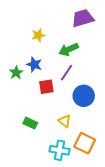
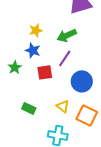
yellow star: (38, 35) -> (36, 30), moved
green star: (16, 73) -> (15, 67), moved
orange square: (85, 143) -> (87, 115), moved

